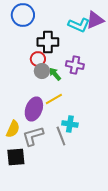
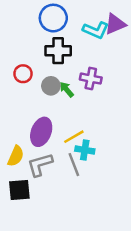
blue circle: (23, 15) -> (53, 18), moved
red circle: (38, 59) -> (23, 74), moved
yellow line: (54, 99) -> (74, 137), moved

